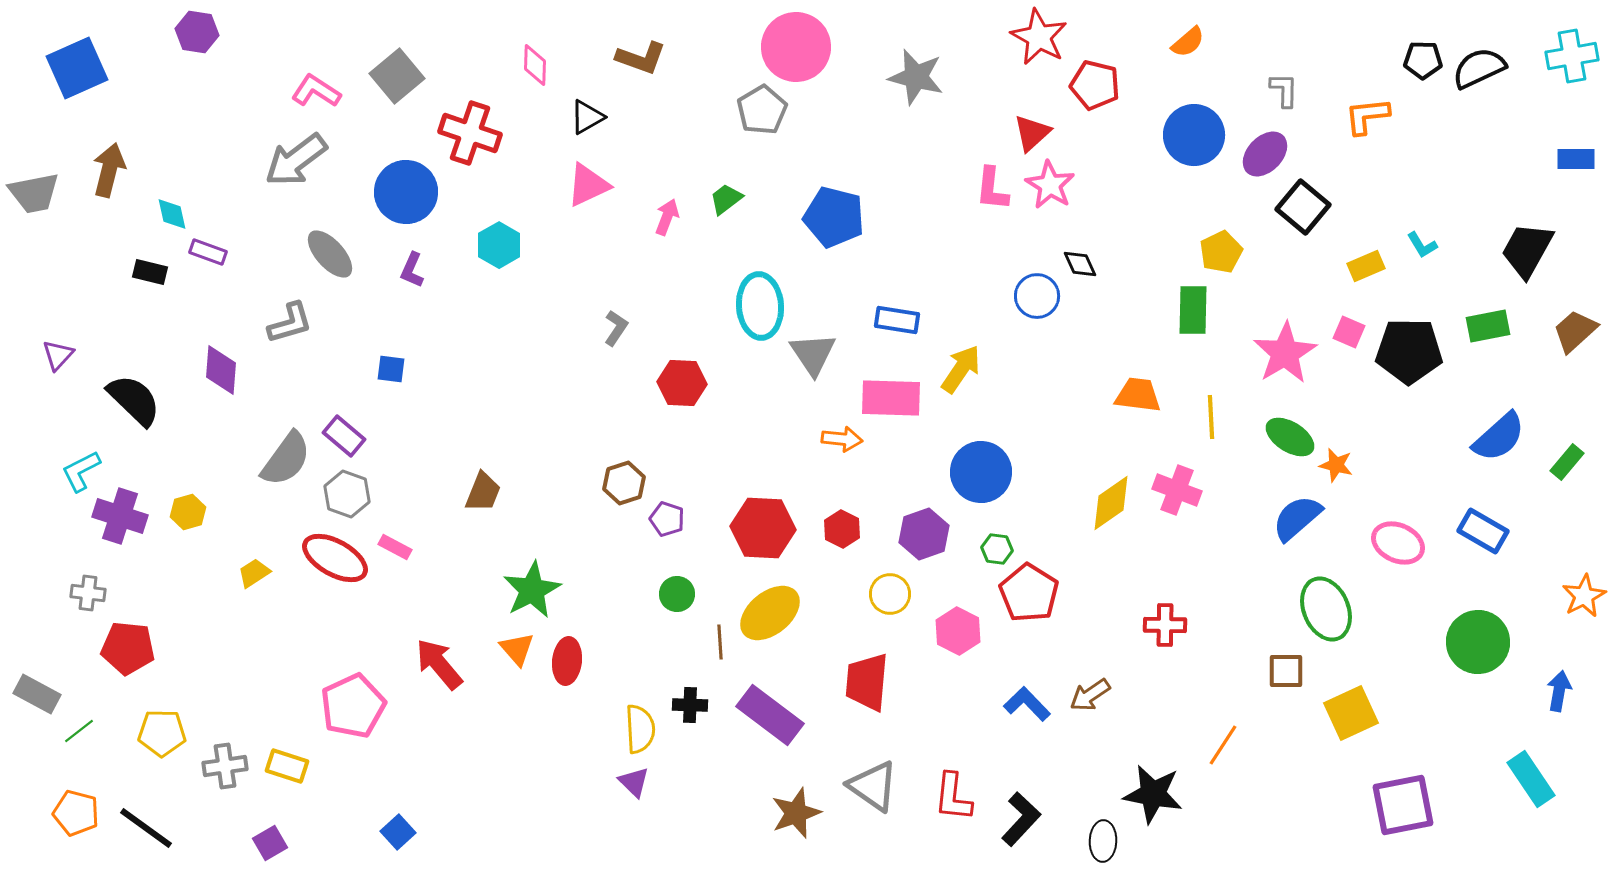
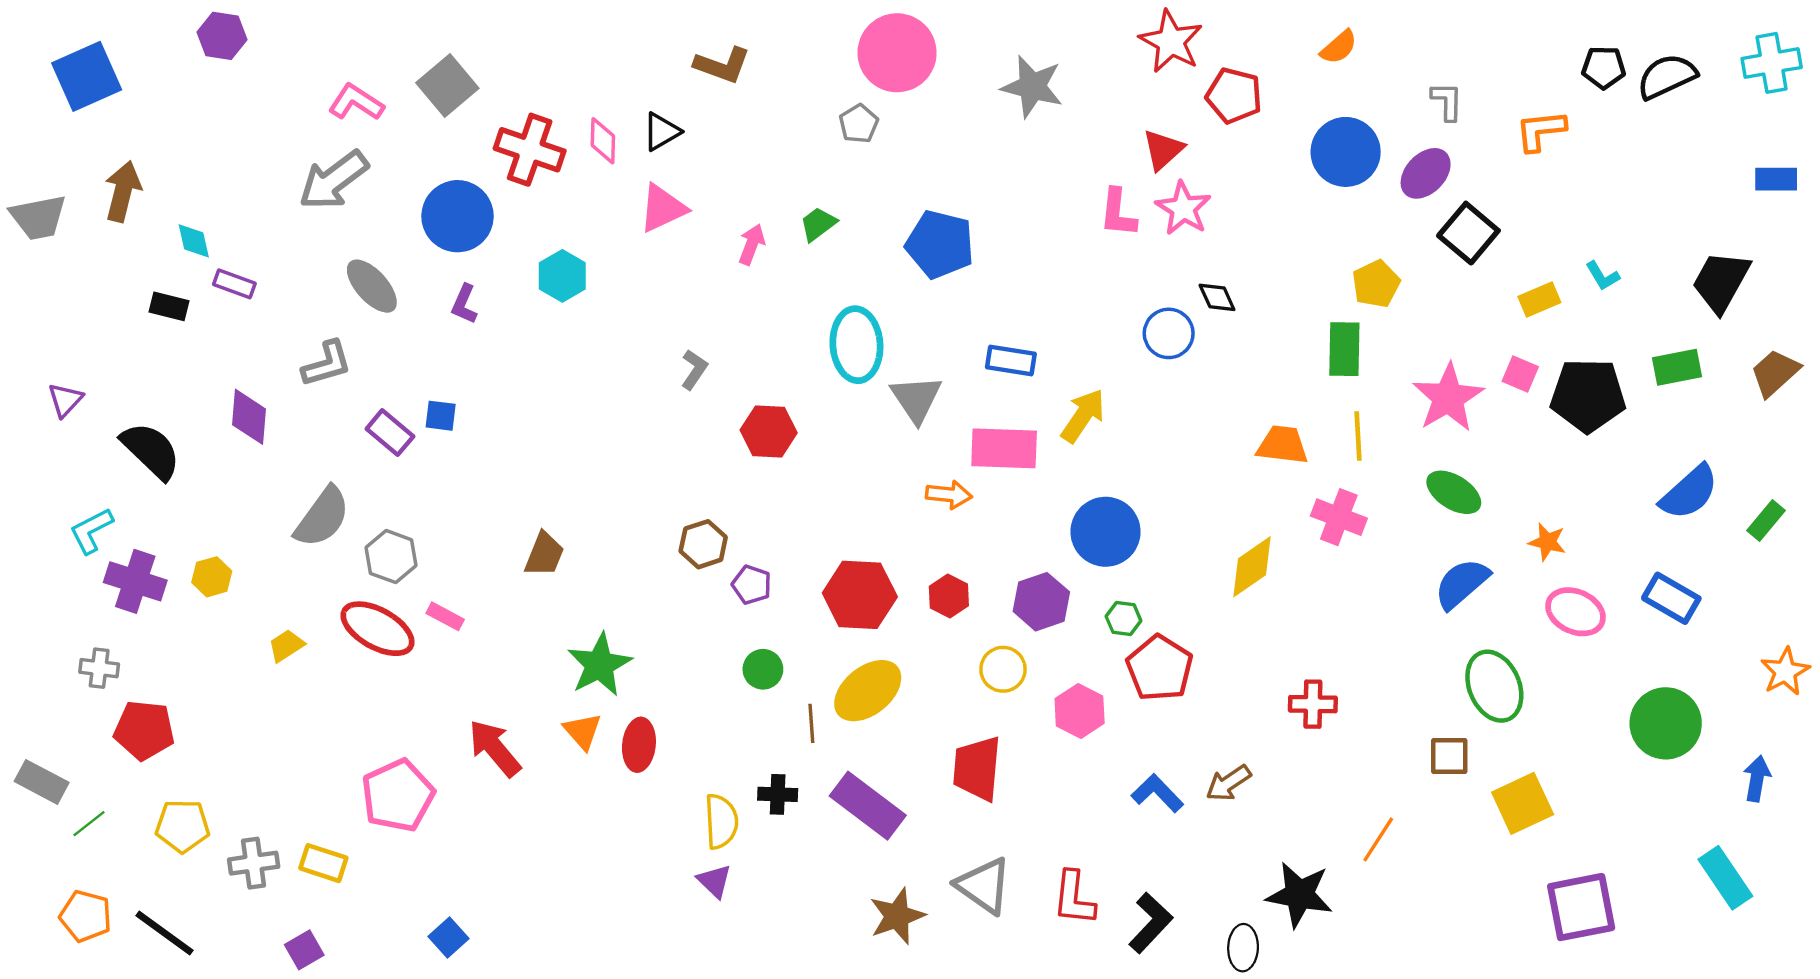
pink diamond: (535, 65) -> (603, 141), moved
gray pentagon: (762, 110) -> (859, 124), size x0.7
yellow line: (1211, 417) -> (1358, 436), moved
purple rectangle: (344, 436) -> (390, 433), moved
orange star: (1336, 465) -> (1547, 542), moved
pink cross: (1177, 490) -> (1339, 517), moved

